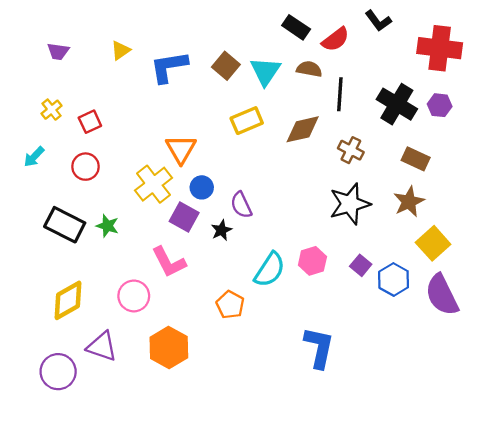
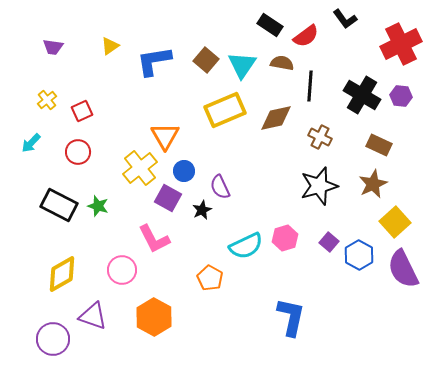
red cross: (440, 48) -> (401, 44), turned -33
yellow rectangle: (247, 121) -> (225, 110), size x1.4
cyan semicircle: (270, 270) -> (246, 246), turned 32

